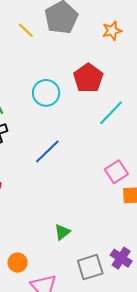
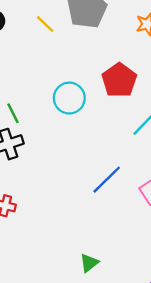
blue line: (47, 151) -> (107, 180), moved

